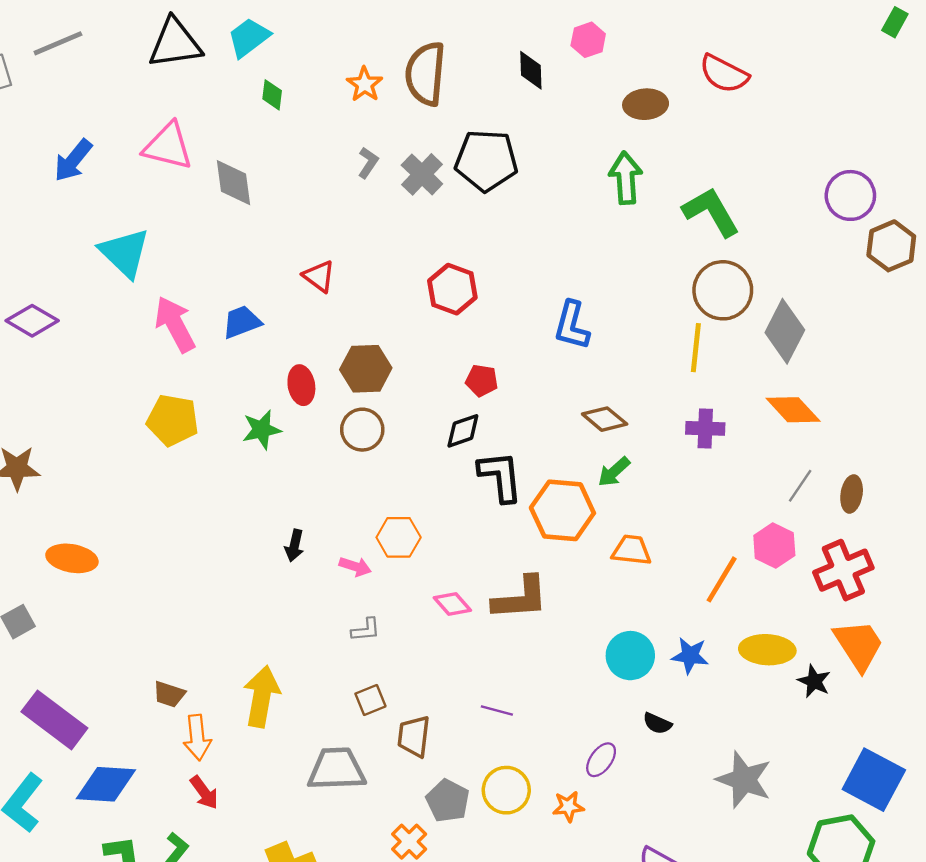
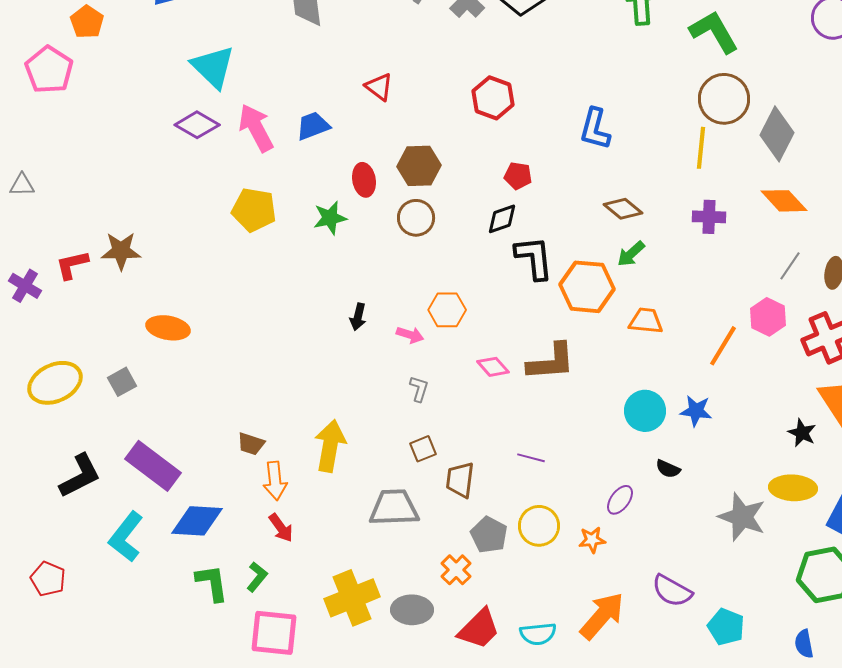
purple diamond: (32, 321) -> (197, 125), moved
gray L-shape: (366, 630) -> (419, 389), turned -68
yellow ellipse: (767, 650) -> (793, 488), moved

